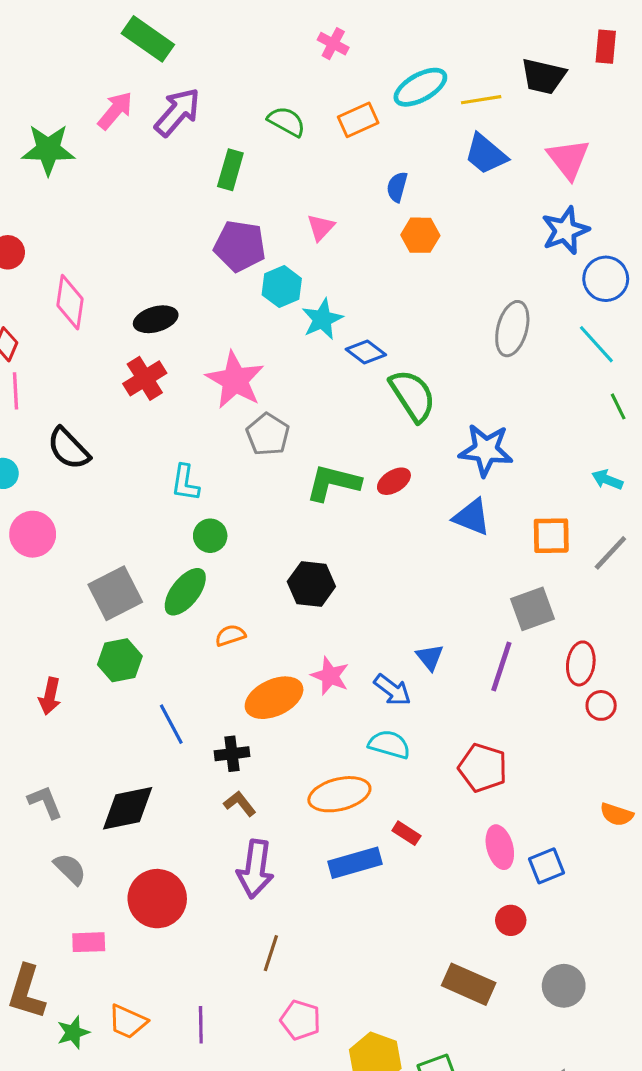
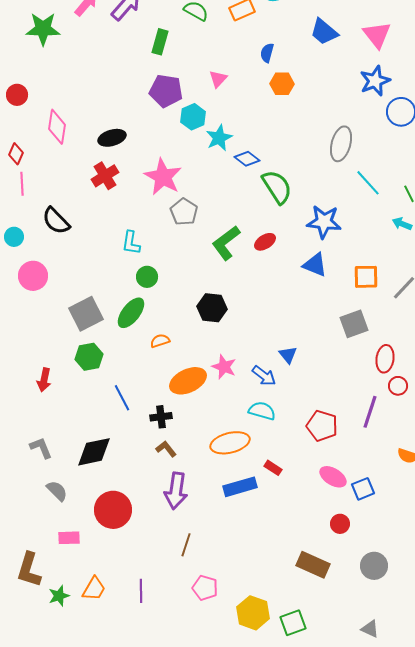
cyan line: (596, 344) -> (368, 183), moved
cyan arrow: (607, 480) -> (402, 224), moved
green L-shape: (333, 483) -> (226, 243), turned -51
purple line: (501, 667) -> (370, 412), moved
pink ellipse: (500, 847) -> (333, 477), turned -44
orange trapezoid: (128, 1022) -> (94, 589), turned -84

